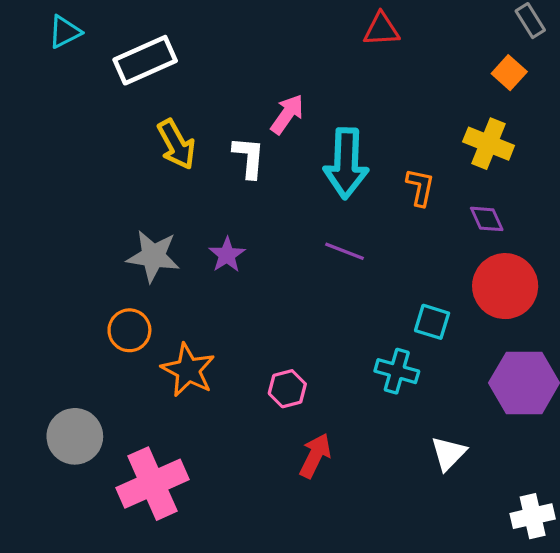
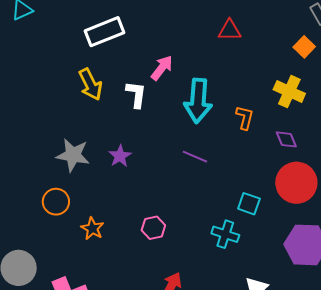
red triangle: (381, 29) -> (230, 30), moved
white rectangle: (145, 60) -> (105, 32), moved
orange star: (188, 370) -> (92, 228), size x0.7
pink hexagon: (287, 389) -> (153, 228), moved

